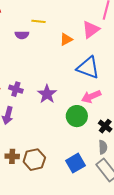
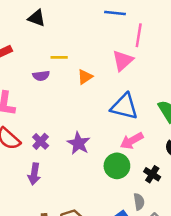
orange triangle: (66, 39) -> (85, 77), moved
purple cross: (16, 89) -> (41, 141), turned 32
gray semicircle: (103, 147) -> (139, 202), moved

